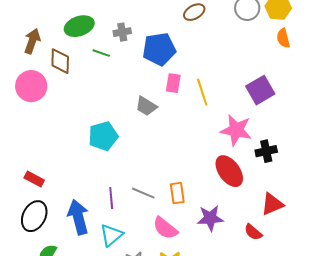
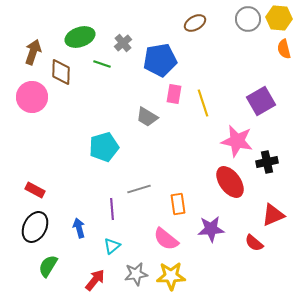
gray cross: (122, 32) -> (123, 43), turned -30
gray line: (143, 193) -> (139, 189), moved, turned -40
blue arrow: (78, 217) -> (79, 228), size x0.6
cyan triangle: (111, 235) -> (112, 246), size x0.7

